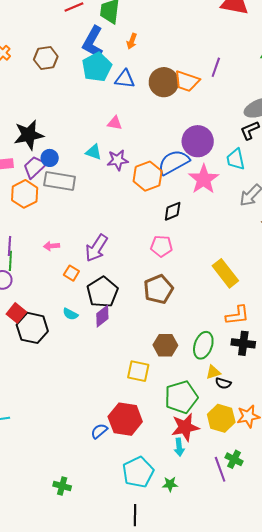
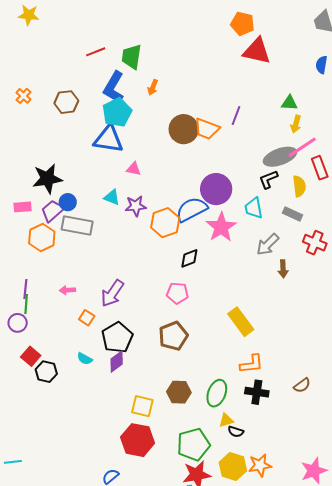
blue triangle: (125, 79) -> (108, 139), moved, size x1.5
black hexagon: (32, 328) -> (46, 372), size x0.7
yellow square: (138, 371) -> (142, 406), moved
red hexagon: (125, 419) -> (138, 440), moved

